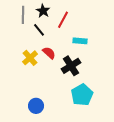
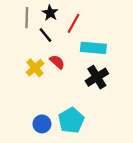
cyan rectangle: (80, 41) -> (93, 48), size x1.5
black cross: (71, 66) -> (97, 77), moved
cyan pentagon: (82, 95) -> (71, 120), moved

